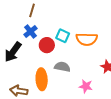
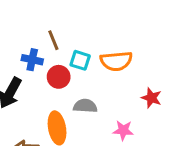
brown line: (32, 10) -> (53, 40), moved, turned -32
blue cross: (30, 31) -> (32, 60), turned -32

